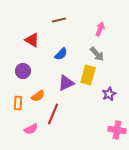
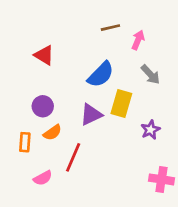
brown line: (59, 20) -> (110, 28), moved
blue semicircle: (61, 54) -> (101, 75), moved, size x1.5
gray arrow: (97, 54) -> (150, 75), moved
purple circle: (23, 71) -> (43, 106), moved

